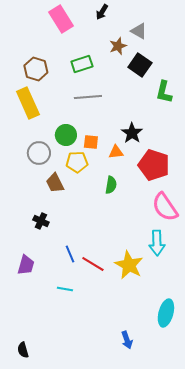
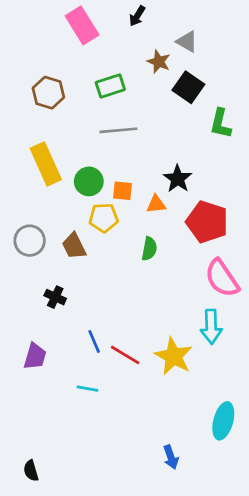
brown star: (118, 46) -> (159, 62), turned -30
yellow rectangle: (28, 103) -> (46, 164), moved
gray circle: (39, 153) -> (30, 241), moved

